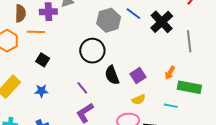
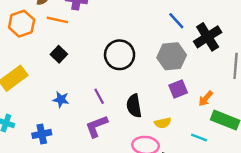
gray hexagon: (109, 20) -> (172, 56), moved
black semicircle: (112, 75) -> (134, 106), moved
purple square: (138, 75) -> (178, 89), moved
blue star: (41, 91) -> (61, 100), moved

